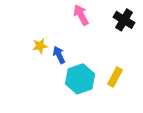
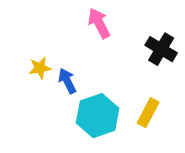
black cross: (124, 20) -> (161, 49), moved

